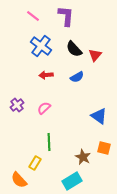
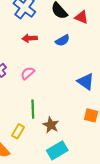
red triangle: (95, 55) -> (82, 17), turned -48
brown star: (83, 157) -> (51, 125), moved

